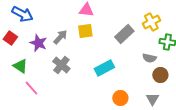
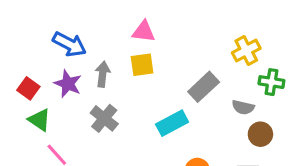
blue arrow: (22, 14) -> (69, 44), moved
gray rectangle: (124, 34) -> (204, 87), moved
gray arrow: (60, 37) -> (103, 74), turned -35
red square: (10, 38) -> (28, 88), moved

